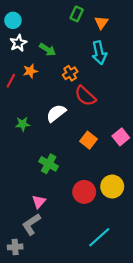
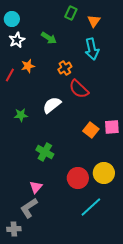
green arrow: (47, 50) -> (49, 38), moved
pink square: (121, 137) -> (112, 127), turned 35
orange square: (88, 140) -> (91, 130), moved
cyan line: (99, 237) -> (91, 207), moved

